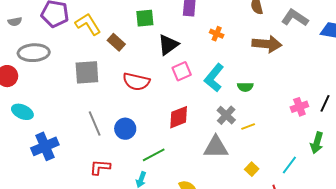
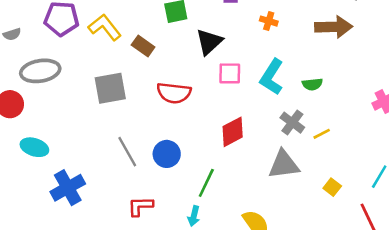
pink square: (182, 71) -> (230, 73), turned 30
green line: (154, 155) -> (206, 183), turned -30

